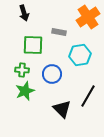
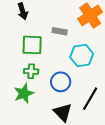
green cross: (22, 70) -> (31, 71), moved
blue circle: (52, 74) -> (61, 82), moved

